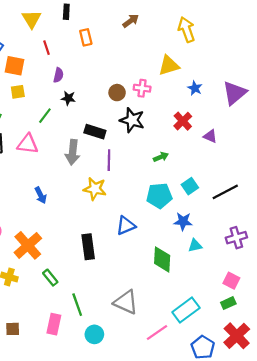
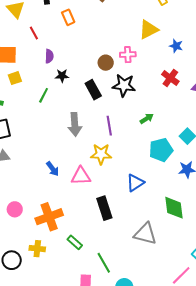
black rectangle: (95, 132) -> (93, 90), moved, turned 54
pink triangle: (28, 144) -> (81, 176), moved
green arrow: (161, 157) -> (147, 119), moved
orange cross: (28, 245) -> (49, 217), turned 32
gray triangle: (126, 302) -> (145, 234), moved

